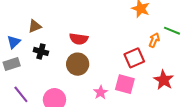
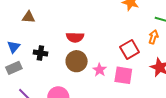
brown triangle: (35, 26) -> (29, 17), moved, turned 32
orange arrow: (154, 40) -> (153, 37), moved
pink star: (101, 92) -> (100, 70), moved

